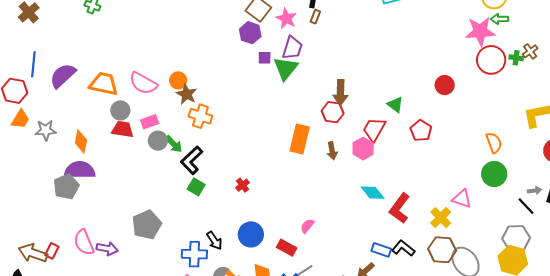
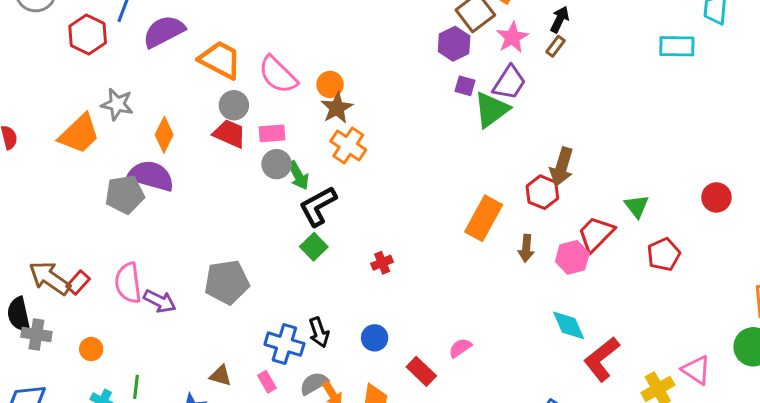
orange trapezoid: (20, 119) -> (79, 134), moved, size x1.4
blue circle: (251, 234) -> (375, 338), size x0.7

